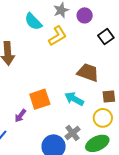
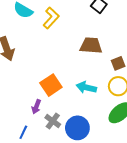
cyan arrow: (74, 99) -> (86, 87), moved
gray cross: (73, 133) -> (53, 121), moved

